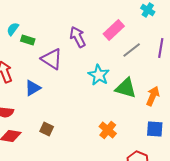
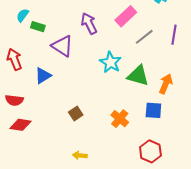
brown square: (47, 129) -> (76, 114), moved, turned 32
blue square: (155, 129) -> (153, 110), moved

